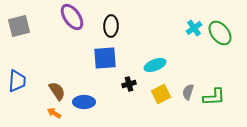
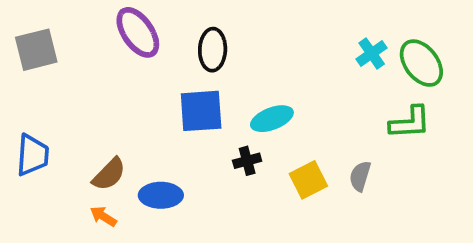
cyan ellipse: (155, 65) -> (272, 119), moved
brown semicircle: (57, 91) -> (109, 174), turned 78
green L-shape: (214, 97) -> (410, 122), moved

